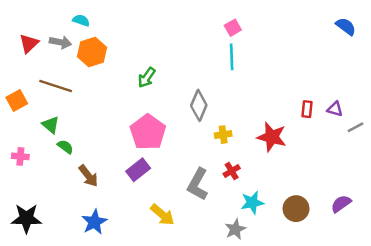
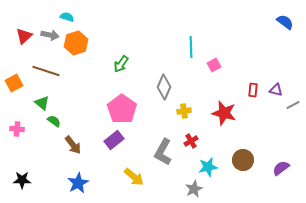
pink square: (233, 28) -> (214, 65), moved
brown circle: (296, 209) -> (243, 160), moved
black star: (26, 218) -> (22, 180), size x0.7

